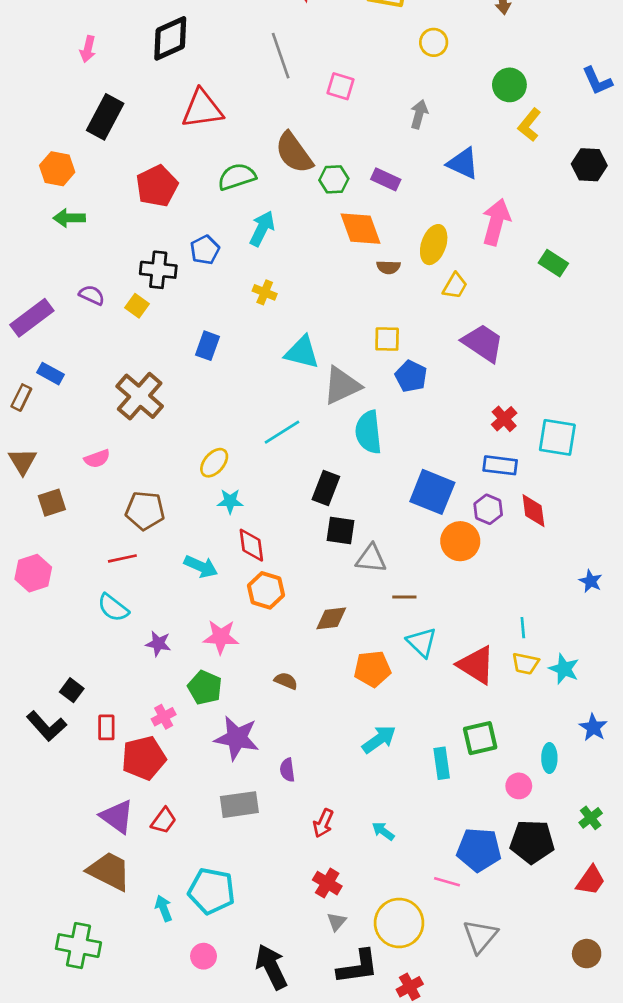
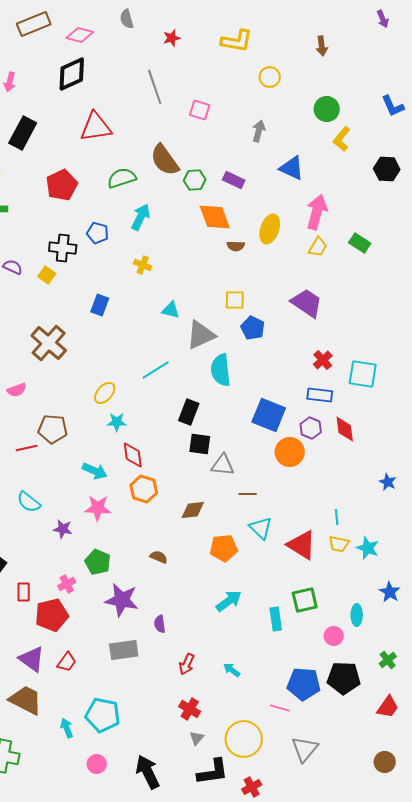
blue pentagon: (205, 250) -> (98, 233), turned -30
yellow trapezoid: (455, 286) -> (318, 247), moved
cyan triangle: (302, 352) -> (171, 310), size x0.7
red line: (122, 558) -> (27, 448), moved
pink star: (221, 637) -> (98, 508), moved

